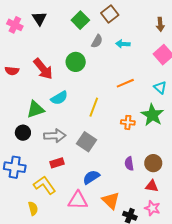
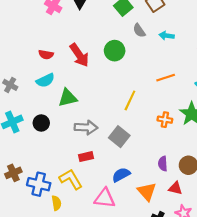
gray semicircle: (97, 41) -> (139, 30), turned 112
cyan semicircle: (59, 98) -> (45, 80), moved
black circle: (23, 133) -> (41, 123), moved
blue cross: (15, 167) -> (39, 184), moved
red triangle: (152, 186) -> (175, 188), moved
orange triangle: (111, 200) -> (147, 191), moved

